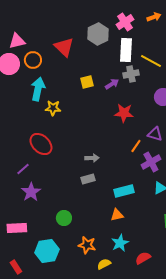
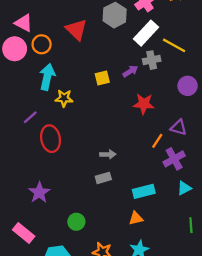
pink triangle: (17, 41) -> (24, 23), turned 42
white rectangle: (126, 50) -> (146, 33), turned 40
yellow square: (87, 82) -> (102, 78), moved
red ellipse: (41, 144) -> (51, 139), turned 35
purple line: (23, 169) -> (30, 117), moved
pink rectangle: (17, 228) -> (24, 233), turned 42

